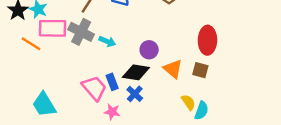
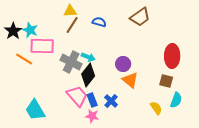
gray cross: (81, 32) -> (71, 62), moved
orange triangle: (173, 69) -> (130, 80), moved
black diamond: (136, 72) -> (88, 75), moved, turned -60
blue rectangle: (112, 82) -> (92, 100), moved
cyan semicircle: (202, 111) -> (176, 100), moved

